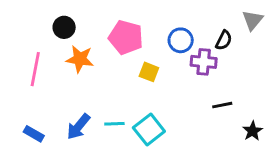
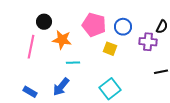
black circle: (64, 27) -> (44, 22), moved
blue circle: (181, 40) -> (123, 27), moved
cyan line: (114, 124) -> (73, 63), moved

